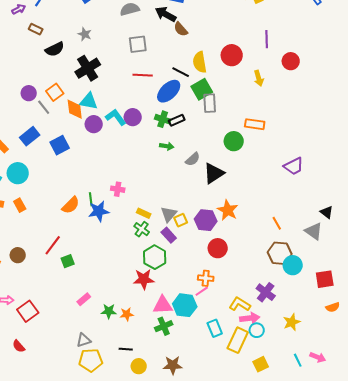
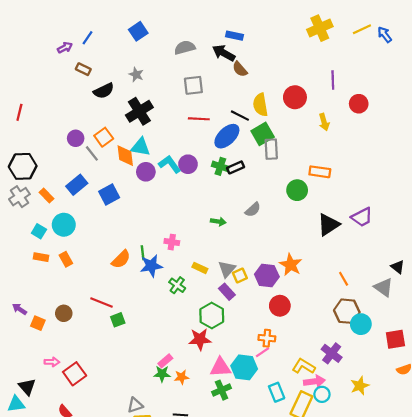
green arrow: (167, 146) -> (218, 221), moved
black triangle: (214, 173) -> (328, 225), moved
green cross: (142, 229) -> (177, 285), moved
red line: (53, 245) -> (102, 303), turned 75
pink rectangle: (84, 299) -> (165, 361), moved

